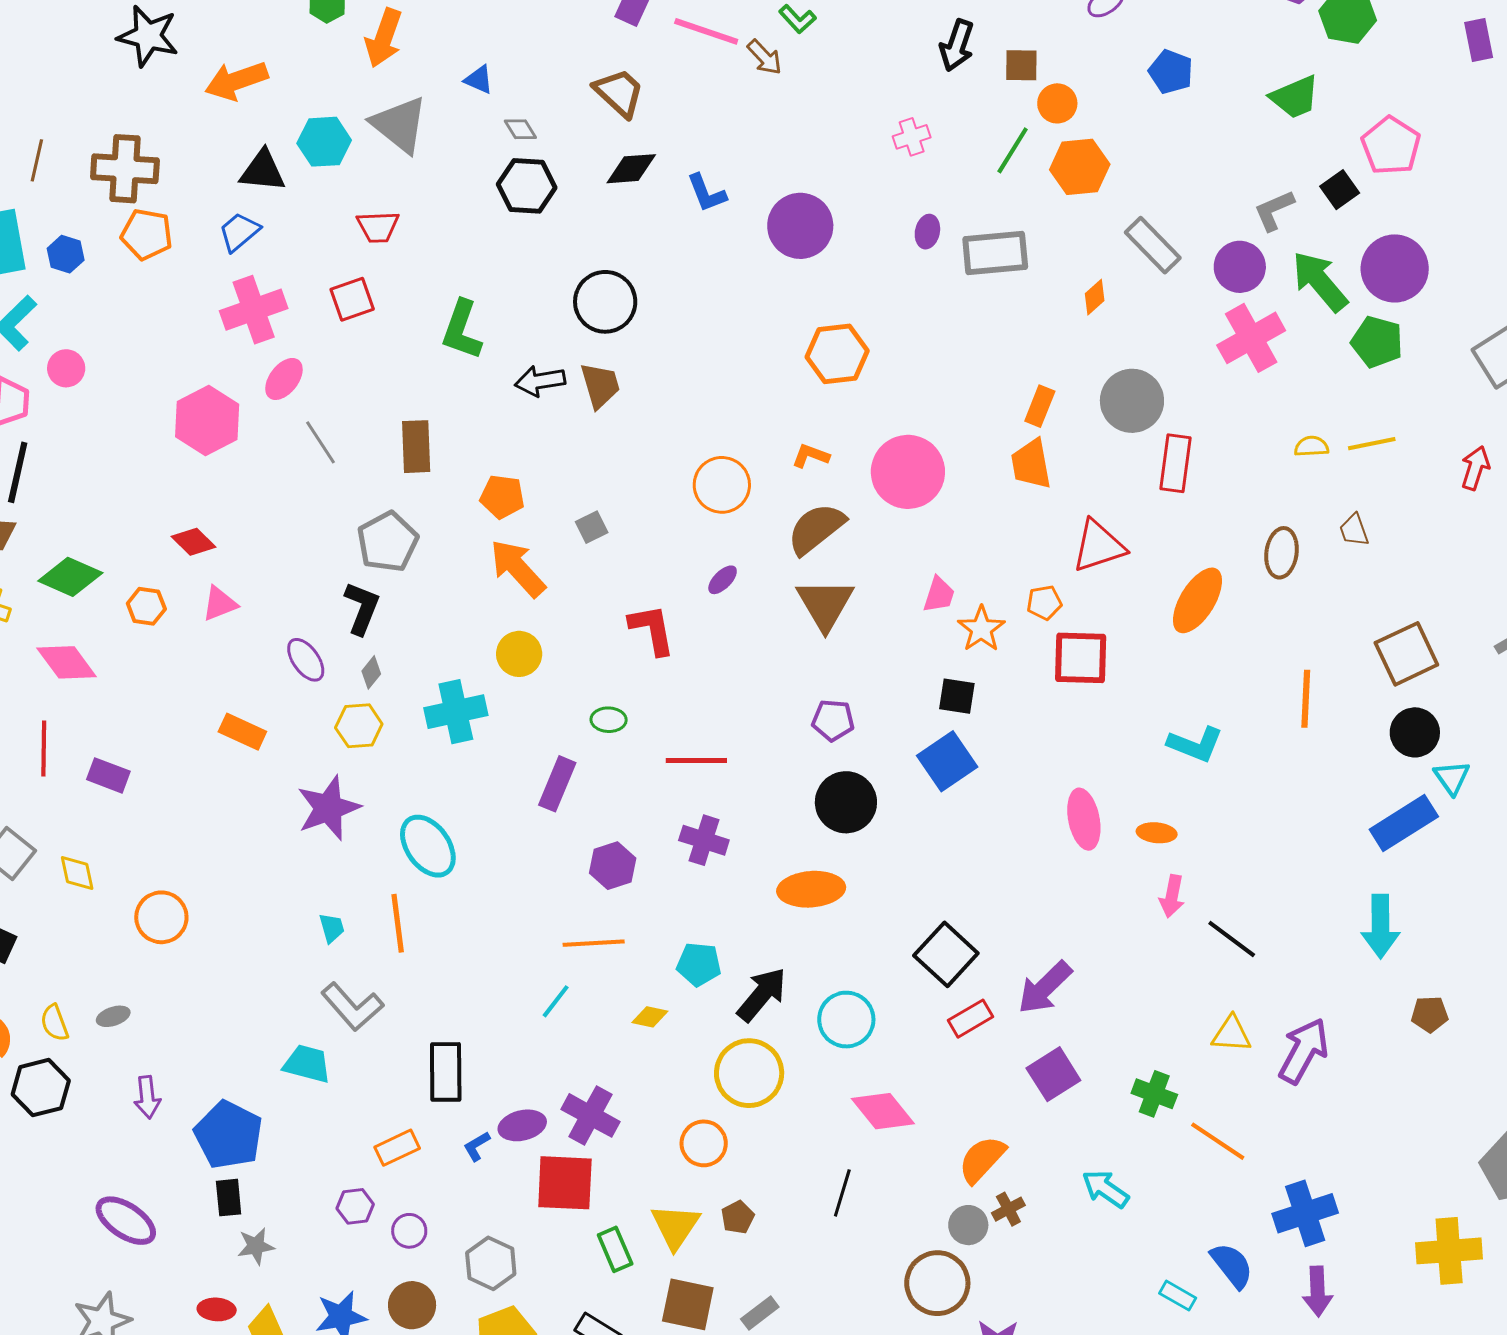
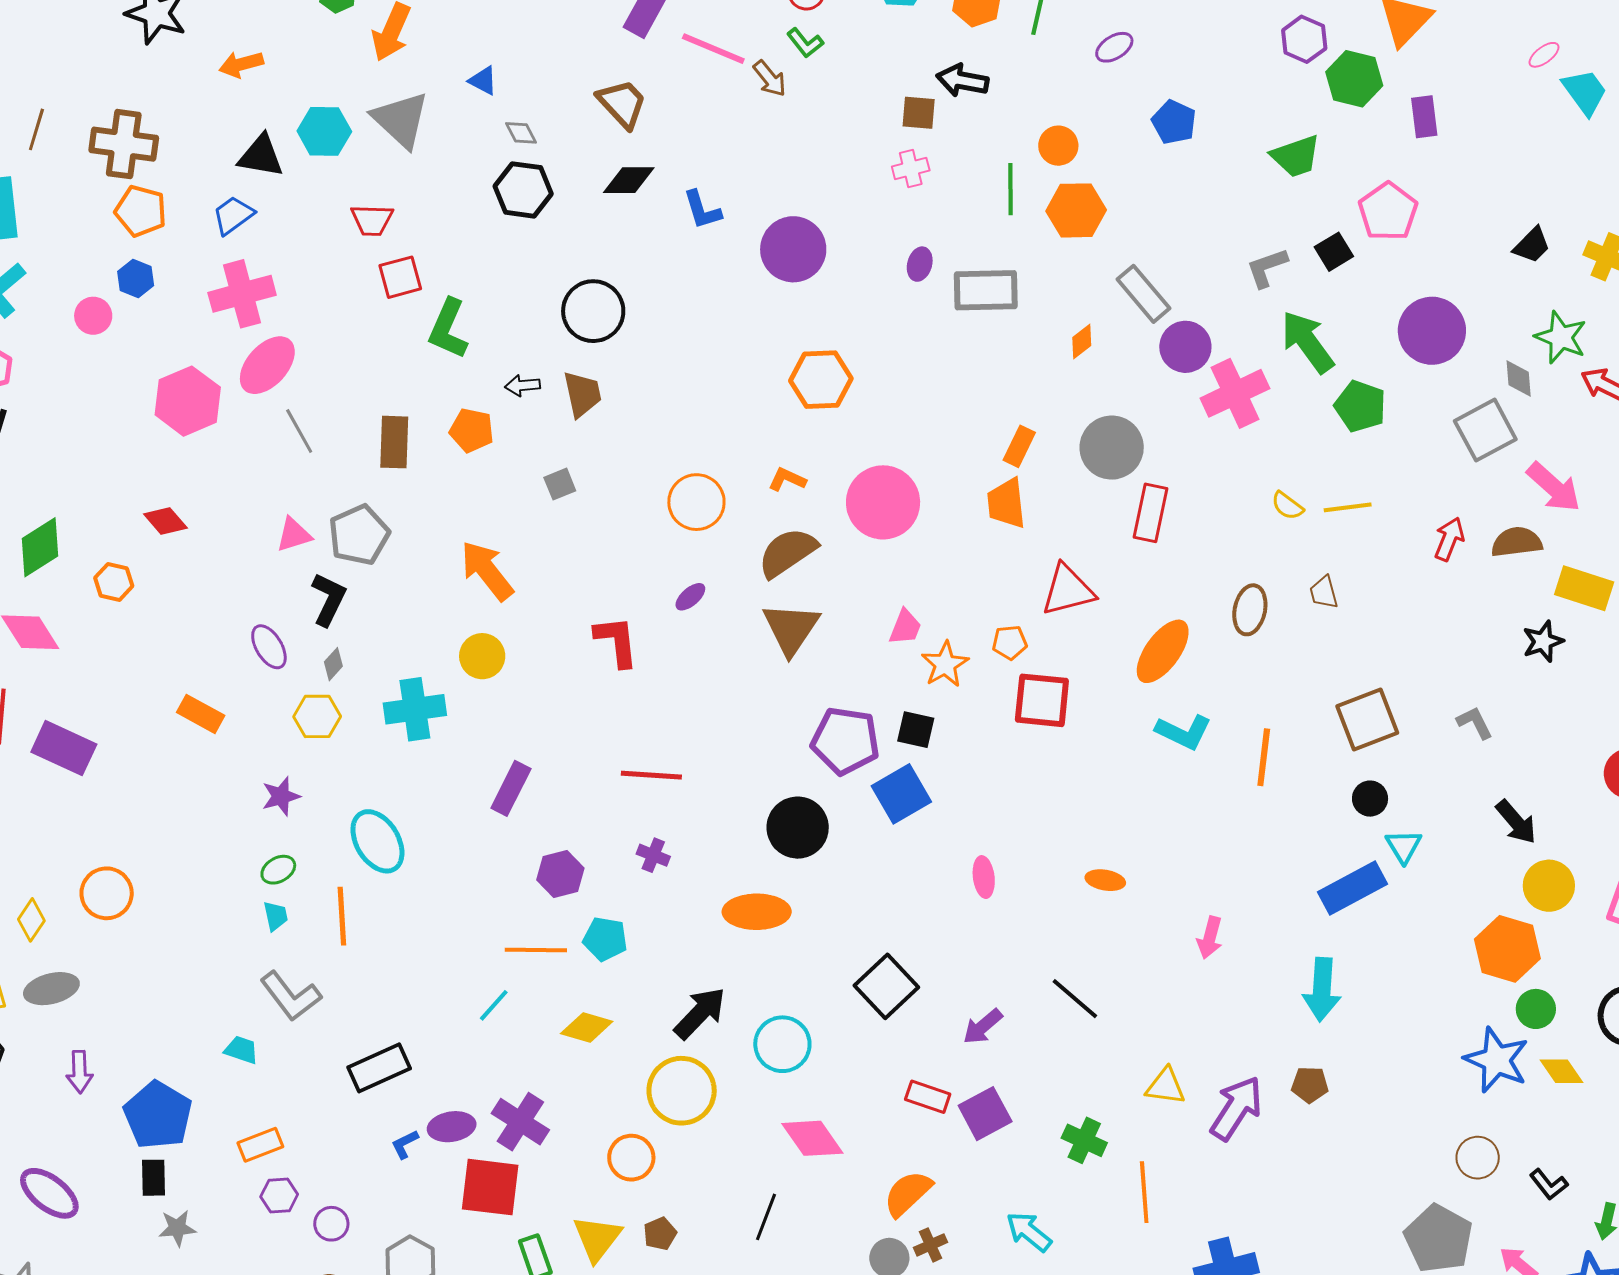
purple rectangle: (1479, 40) -> (1424, 117), moved
black arrow: (957, 45) -> (962, 80), turned 78
brown square: (1021, 65) -> (919, 113), moved
orange arrow: (236, 81) -> (241, 64), size x0.7
green line: (1013, 150) -> (1010, 189), turned -36
blue hexagon: (66, 254) -> (136, 279), moved
purple circle: (1240, 267) -> (1185, 347), moved
purple circle: (1395, 268) -> (1432, 331), moved
red square: (352, 299) -> (400, 277), moved
pink circle: (66, 368) -> (93, 316), moved
pink ellipse: (284, 379) -> (267, 365), size x1.4
black arrow: (540, 381) -> (522, 385), size x0.7
yellow semicircle: (1311, 446) -> (1287, 506), turned -144
orange pentagon: (502, 497) -> (472, 430), moved
gray square: (592, 527) -> (560, 484), moved
green diamond: (70, 577) -> (40, 547), turned -60
pink triangle: (220, 604) -> (294, 535), moved
green ellipse: (609, 720) -> (278, 870), moved, turned -36
purple pentagon: (833, 720) -> (845, 741), moved, size x1.6
black circle: (1415, 732) -> (1370, 799), size x0.7
cyan L-shape: (1195, 744) -> (1184, 732), moved
purple rectangle: (108, 775) -> (64, 748), size x1.5
purple star: (328, 808) -> (281, 796), size x0.6
pink ellipse: (1084, 819) -> (984, 877), moved, size x0.7
purple cross: (704, 840) -> (653, 855), size x0.7
yellow diamond: (77, 873) -> (31, 920), moved, turned 42
pink arrow: (1172, 896) -> (1210, 938), moved
black line: (1232, 939) -> (1075, 999), moved
cyan pentagon: (699, 964) -> (605, 939), moved
purple arrow: (1045, 988) -> (983, 1027), size x0.7
brown pentagon: (1430, 1014) -> (1310, 1085), moved
gray ellipse: (113, 1016) -> (51, 989), size x1.6
yellow diamond: (650, 1017) -> (587, 1028), size x1.4
red rectangle: (970, 1019) -> (928, 1097), moved, turned 45
cyan trapezoid: (307, 1064) -> (241, 1050), size x0.7
black rectangle: (446, 1072) -> (379, 1068), turned 62
orange line: (1218, 1141) -> (1144, 1192), turned 48
orange rectangle: (397, 1148) -> (260, 1145), moved

